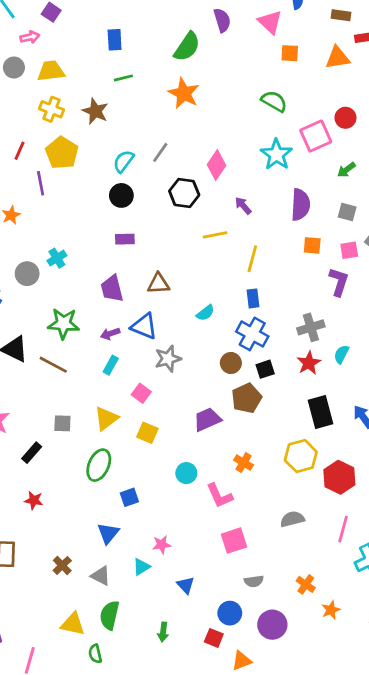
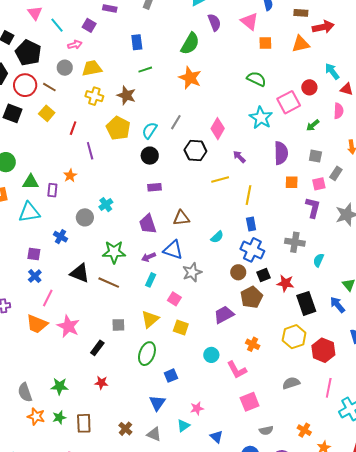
yellow pentagon: (62, 153) -> (118, 128), moved
gray cross: (311, 327) -> (295, 242), turned 30
red star: (309, 363) -> (285, 283), moved, turned -30

